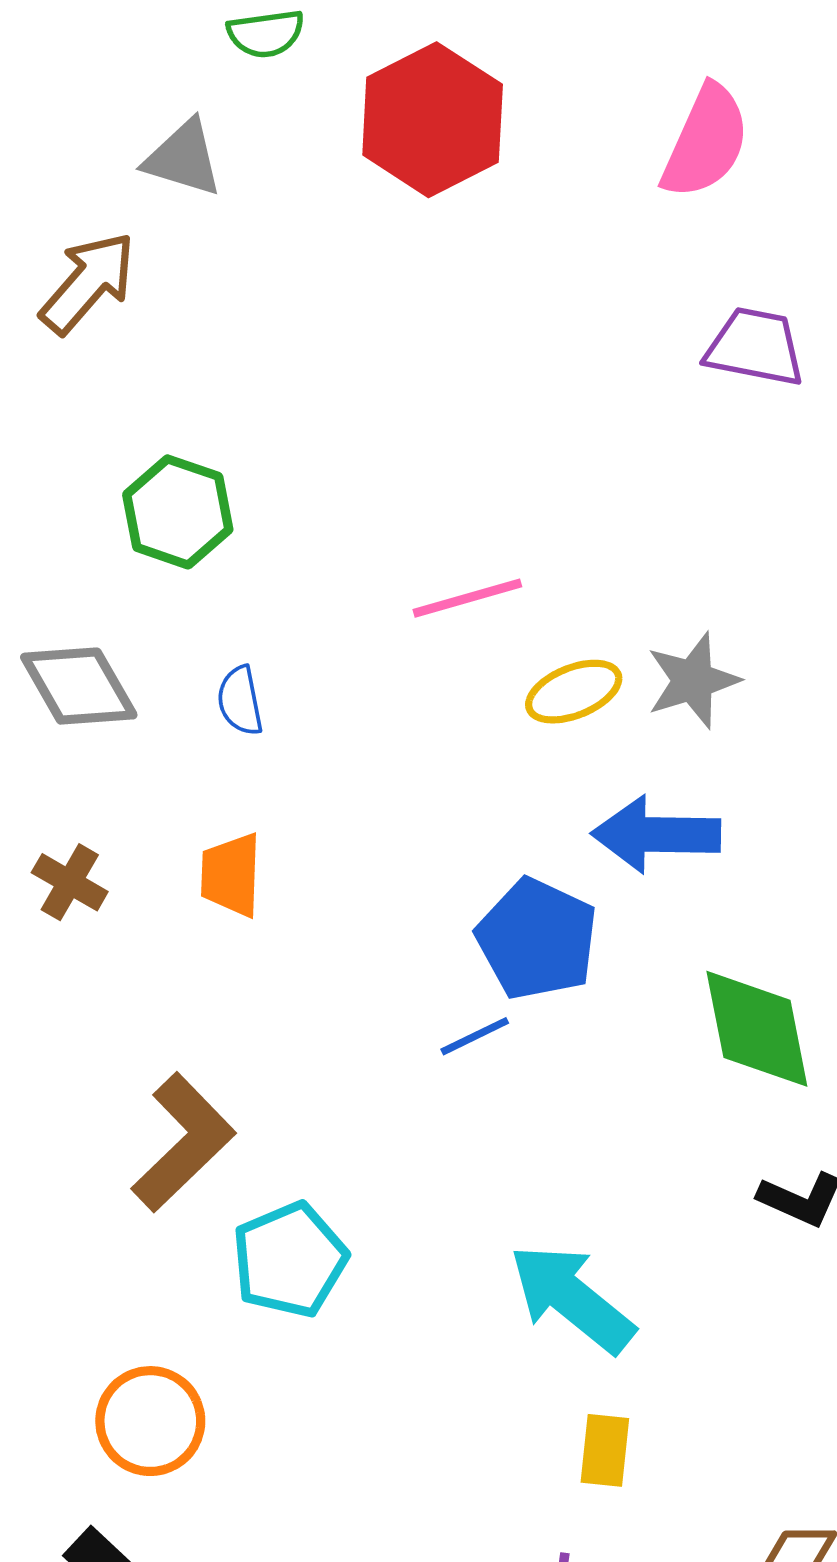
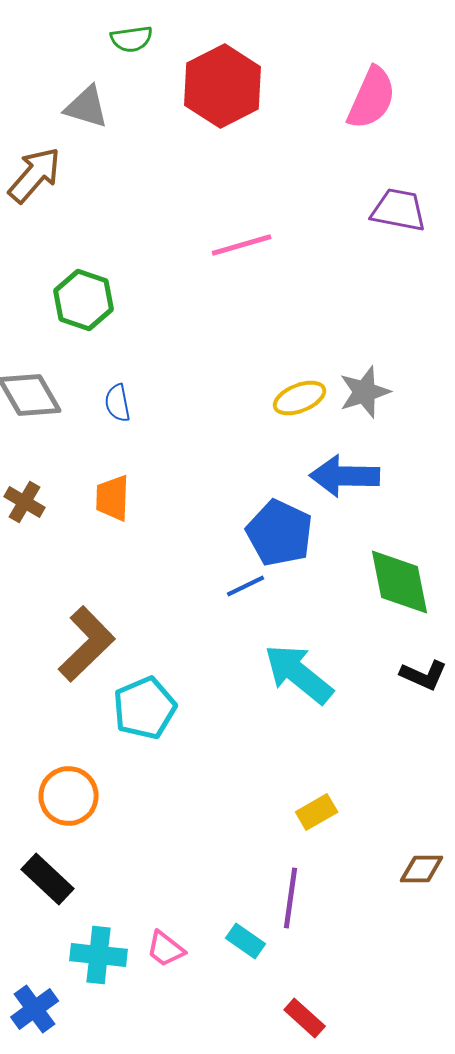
pink line: (467, 598) -> (242, 245), moved
cyan arrow: (572, 1298) -> (299, 674), moved
yellow rectangle: (605, 1450) -> (317, 812), turned 54

